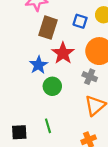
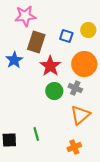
blue star: (38, 65) -> (14, 60), moved
green circle: (52, 86) -> (54, 91), moved

